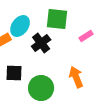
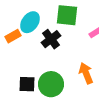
black square: (14, 73) -> (27, 84), moved

